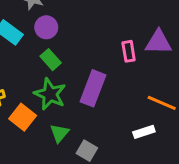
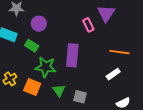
purple circle: (46, 27) -> (39, 24), moved
purple triangle: (158, 42) -> (106, 13), turned -42
green rectangle: (51, 60) -> (32, 46), moved

